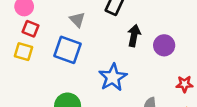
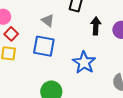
red square: (31, 29) -> (11, 34), turned 32

